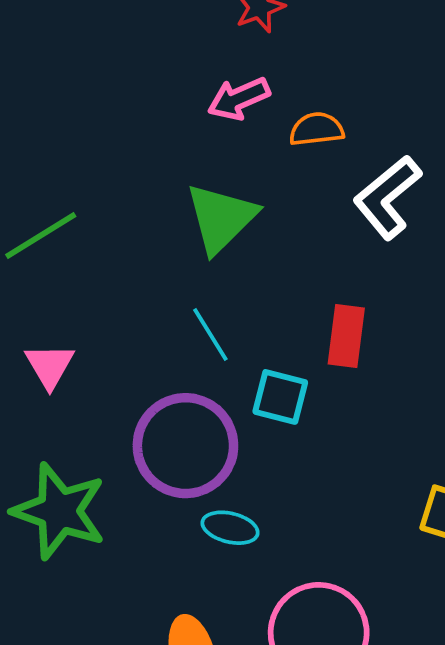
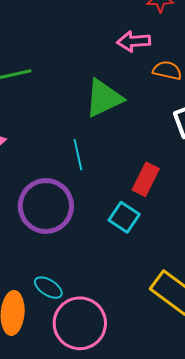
cyan square: (280, 397) -> (124, 217), moved
cyan ellipse: (230, 528) -> (48, 288), moved

